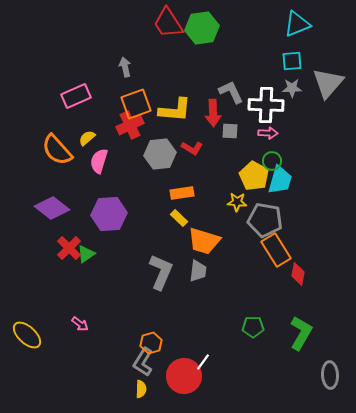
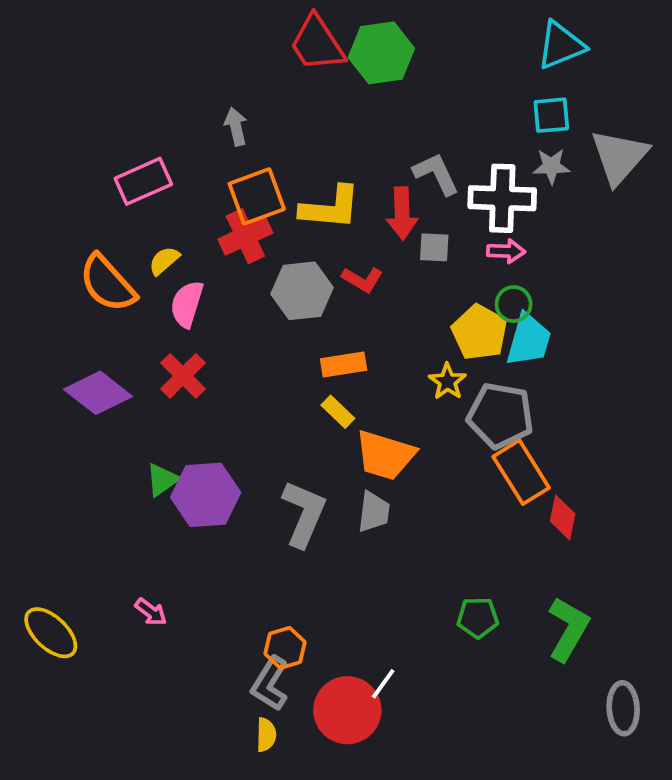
yellow star: (237, 202) -> (447, 381), turned 30
purple hexagon: (109, 214) -> (206, 495), moved
red cross: (69, 248) -> (183, 376), moved

